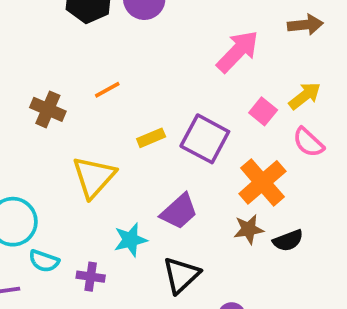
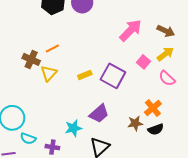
brown arrow: (305, 25) -> (166, 31), moved, turned 30
orange line: (107, 90) -> (52, 49), moved
yellow triangle: (94, 177) -> (49, 73), moved, size x0.7
orange cross: (262, 182) -> (153, 108), moved, size x0.7

